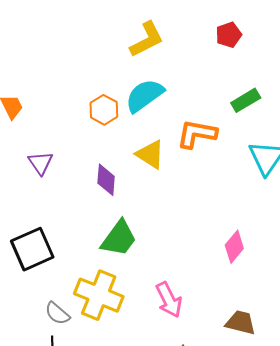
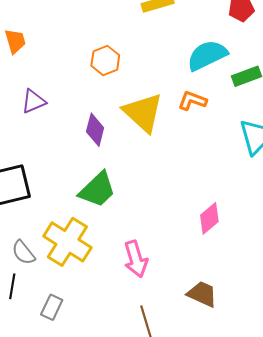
cyan semicircle: (144, 96) -> (207, 55), moved
orange L-shape: (197, 134) -> (192, 101), size x0.7
yellow triangle: (150, 154) -> (143, 113), size x1.4
purple triangle: (41, 163) -> (34, 101), turned 32

